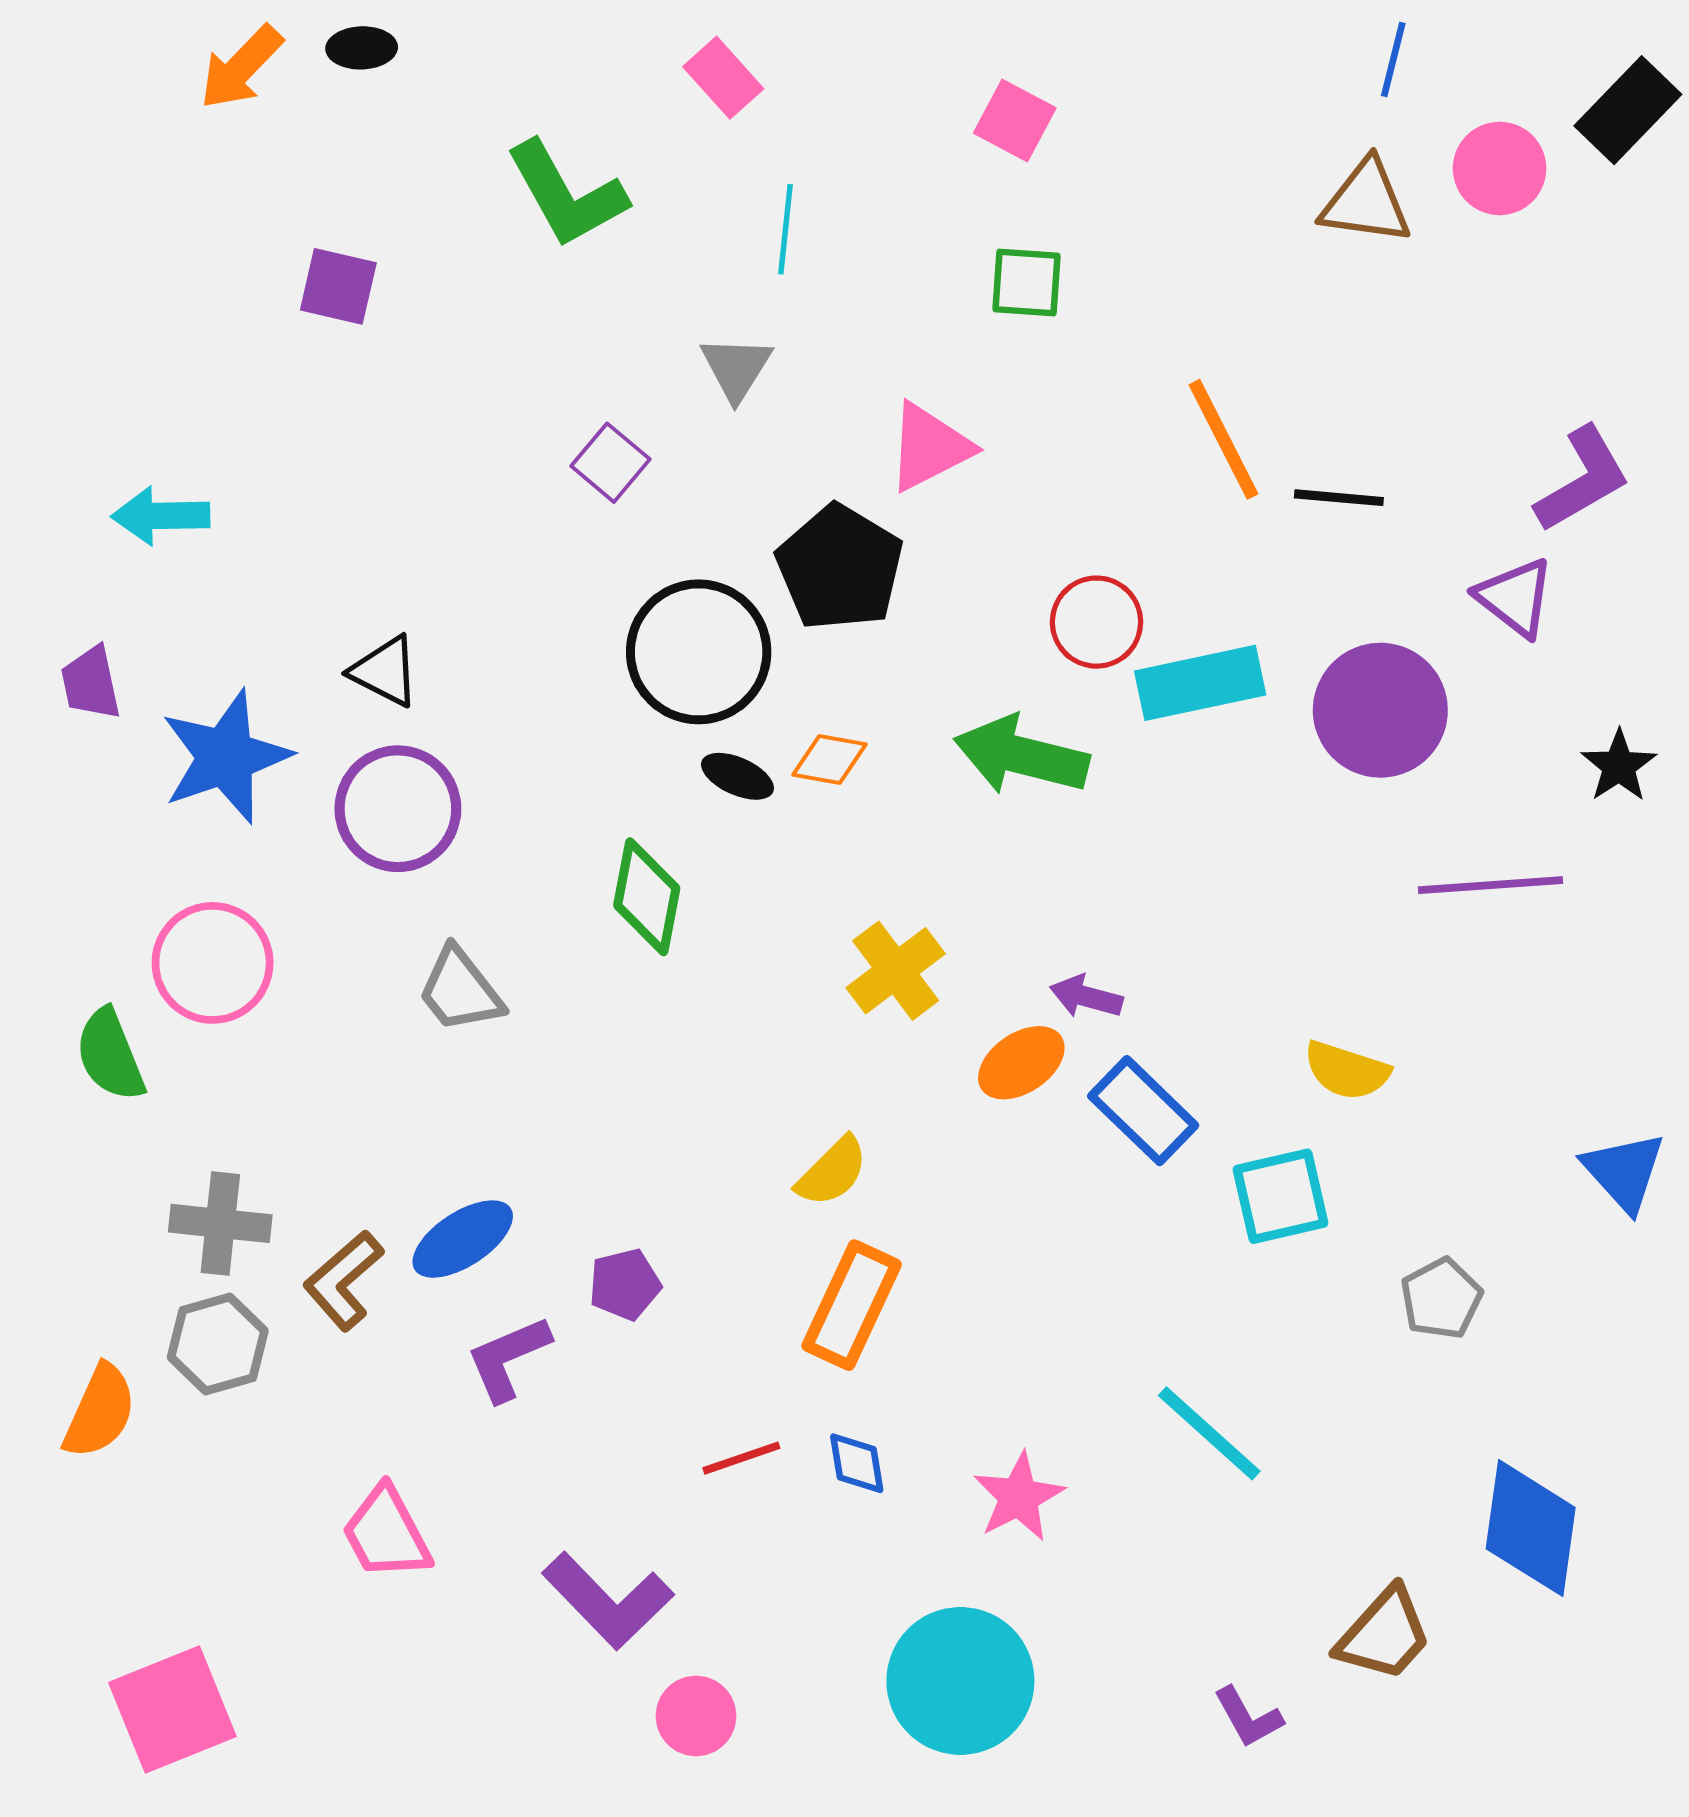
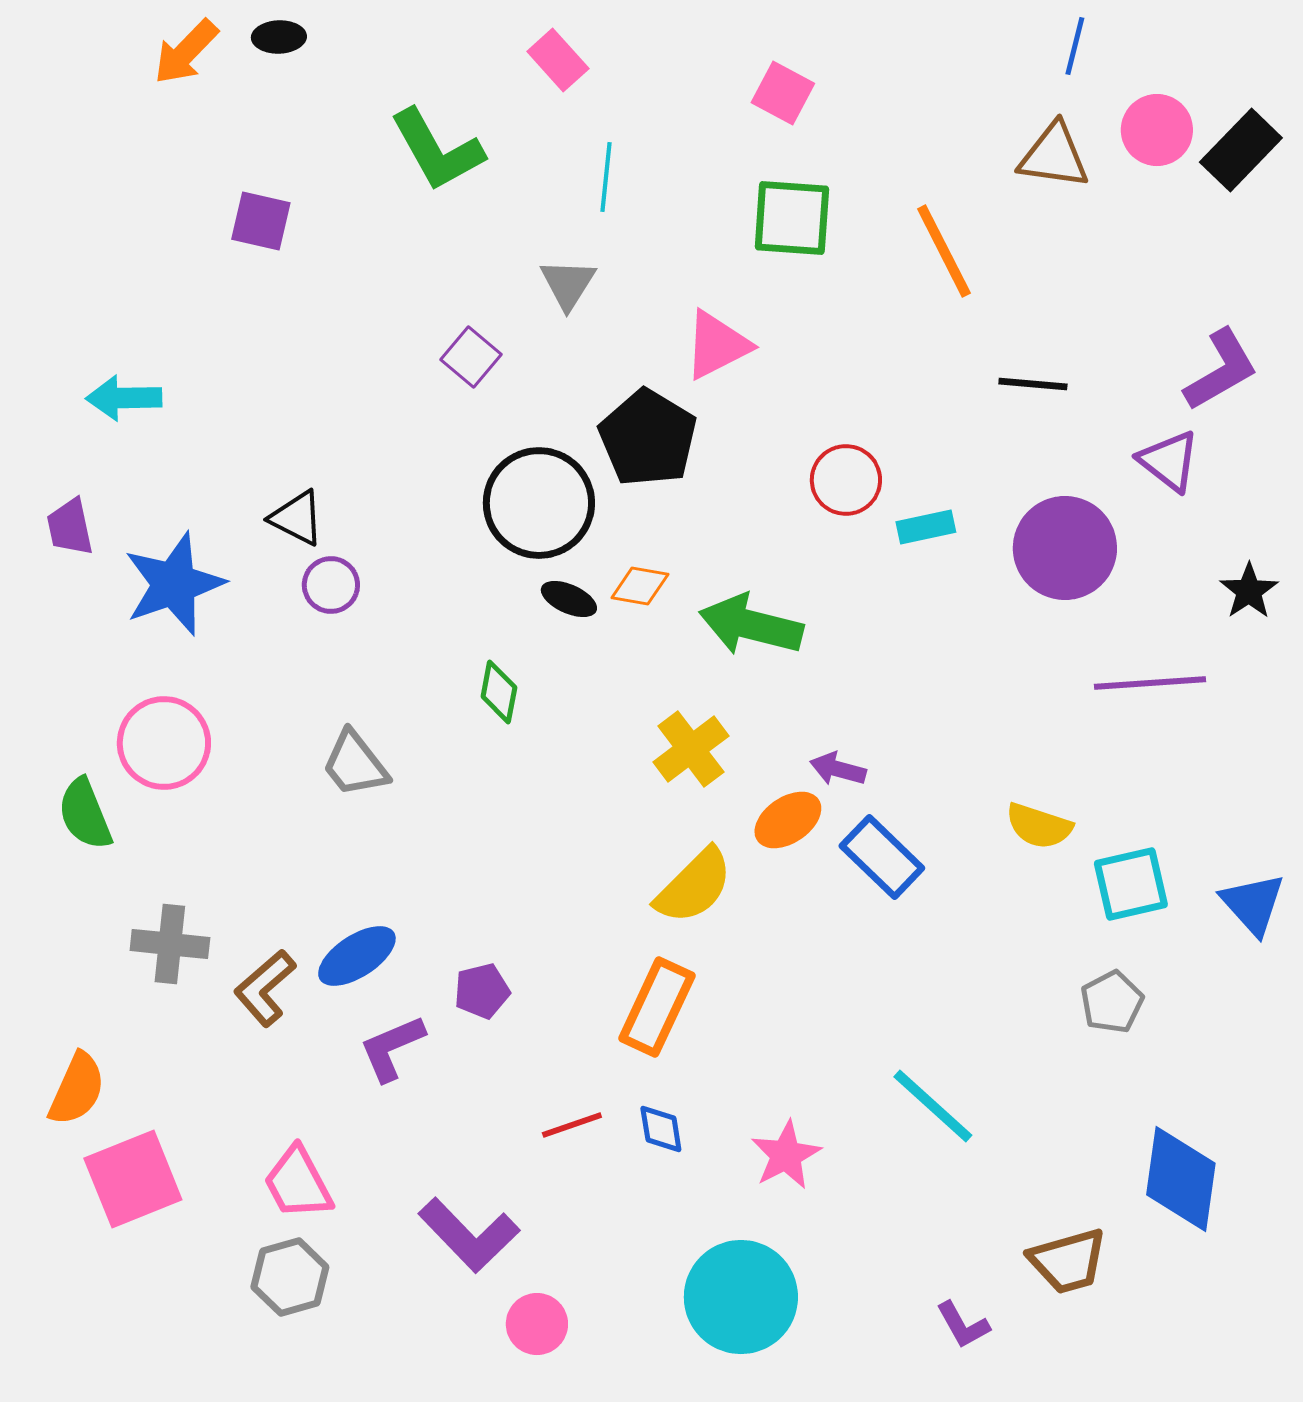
black rectangle: (1628, 110) -> (1241, 150), moved
green square: (1027, 282) -> (792, 218), size x1.4
orange line: (1224, 439) -> (944, 251), moved
cyan rectangle: (1200, 683) -> (926, 527), size x0.6
green arrow: (1021, 756) -> (751, 625), moved
purple circle: (398, 809) -> (331, 585), moved, size x0.6
green diamond: (647, 897) -> (499, 692), size x0.7
yellow semicircle: (832, 1172) -> (694, 886), moved, size x1.4
cyan square: (1281, 1196) -> (1131, 884), moved
gray hexagon: (218, 1344) -> (290, 1277), moved
brown trapezoid: (1384, 1634) -> (1068, 1261), turned 32
pink square: (172, 1709) -> (133, 1179), moved

